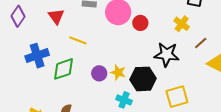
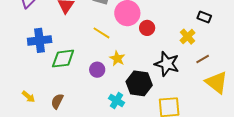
yellow line: (78, 40) -> (101, 33), moved
yellow star: (118, 72) -> (117, 58), moved

